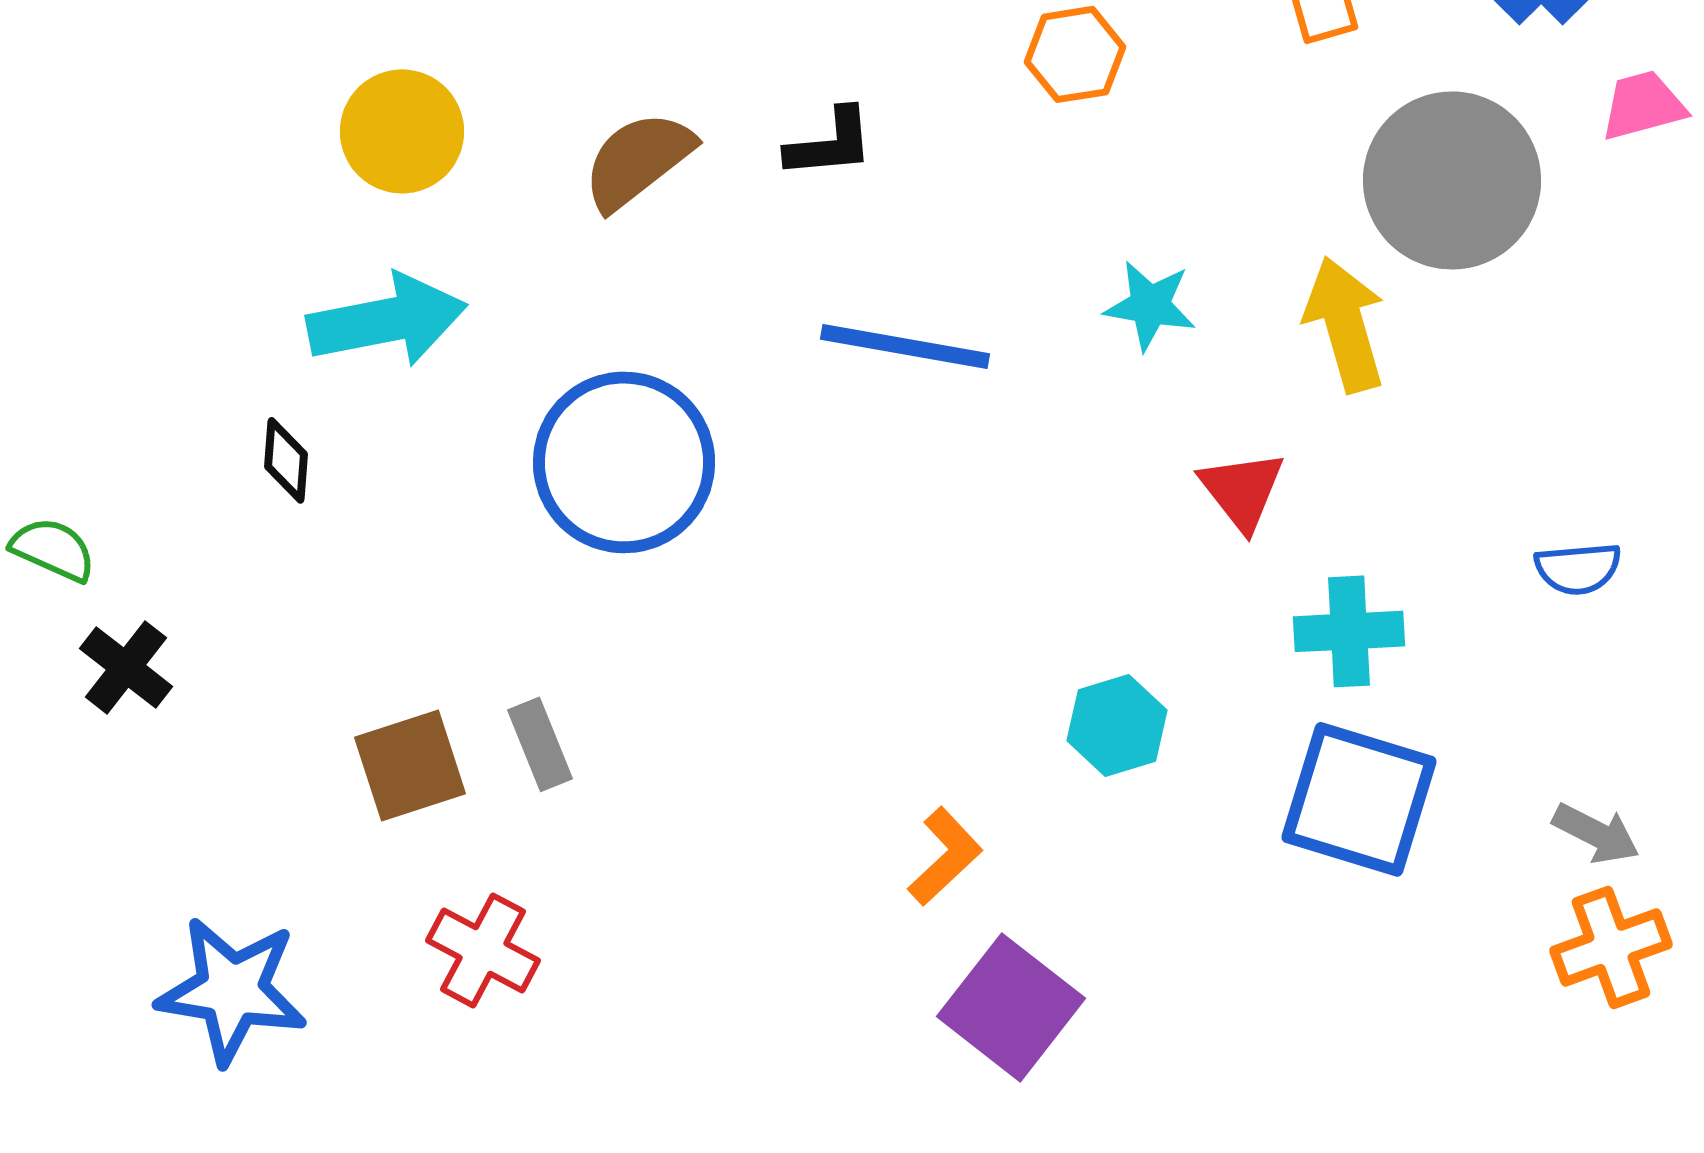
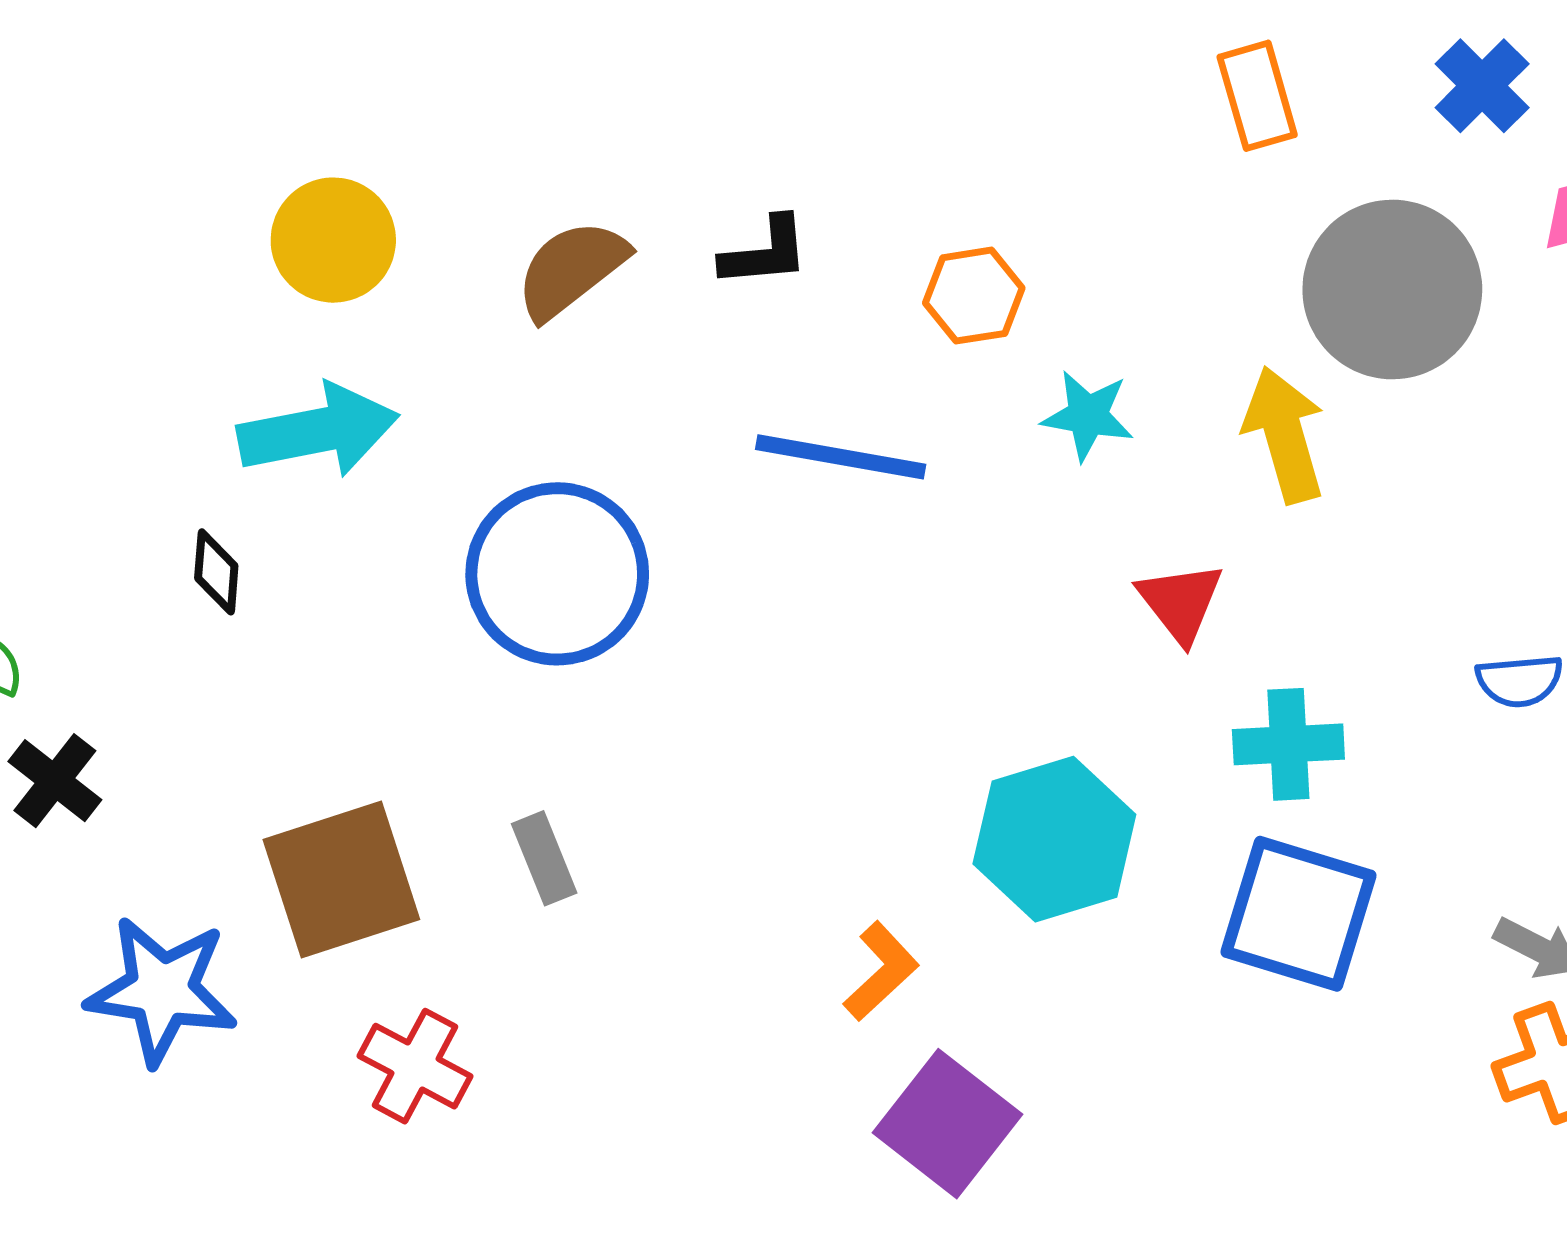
orange hexagon: (1075, 54) -> (974, 296), moved
cyan hexagon: (1117, 725) -> (1054, 839), size x1.6
gray rectangle: (540, 744) -> (544, 858), moved
brown square: (410, 765) -> (341, 880), size x1.4
blue star: (232, 990) -> (162, 990), moved

